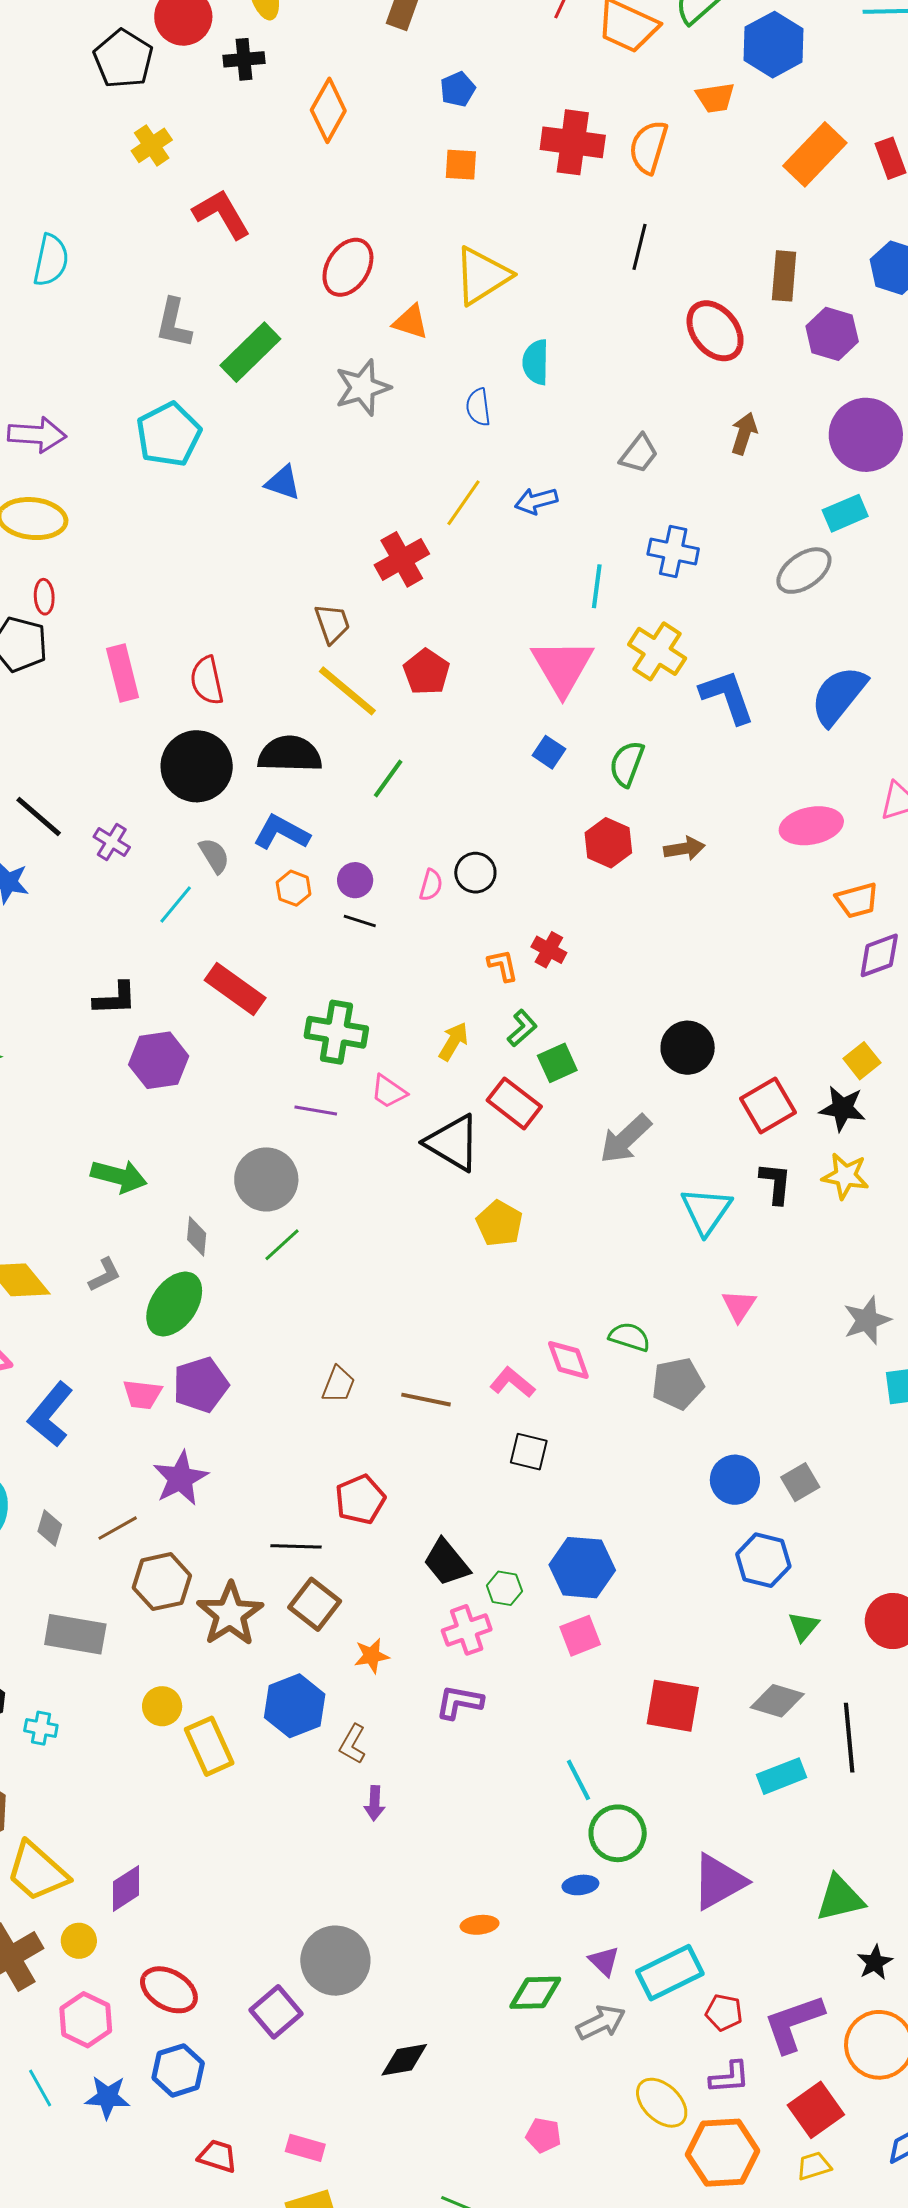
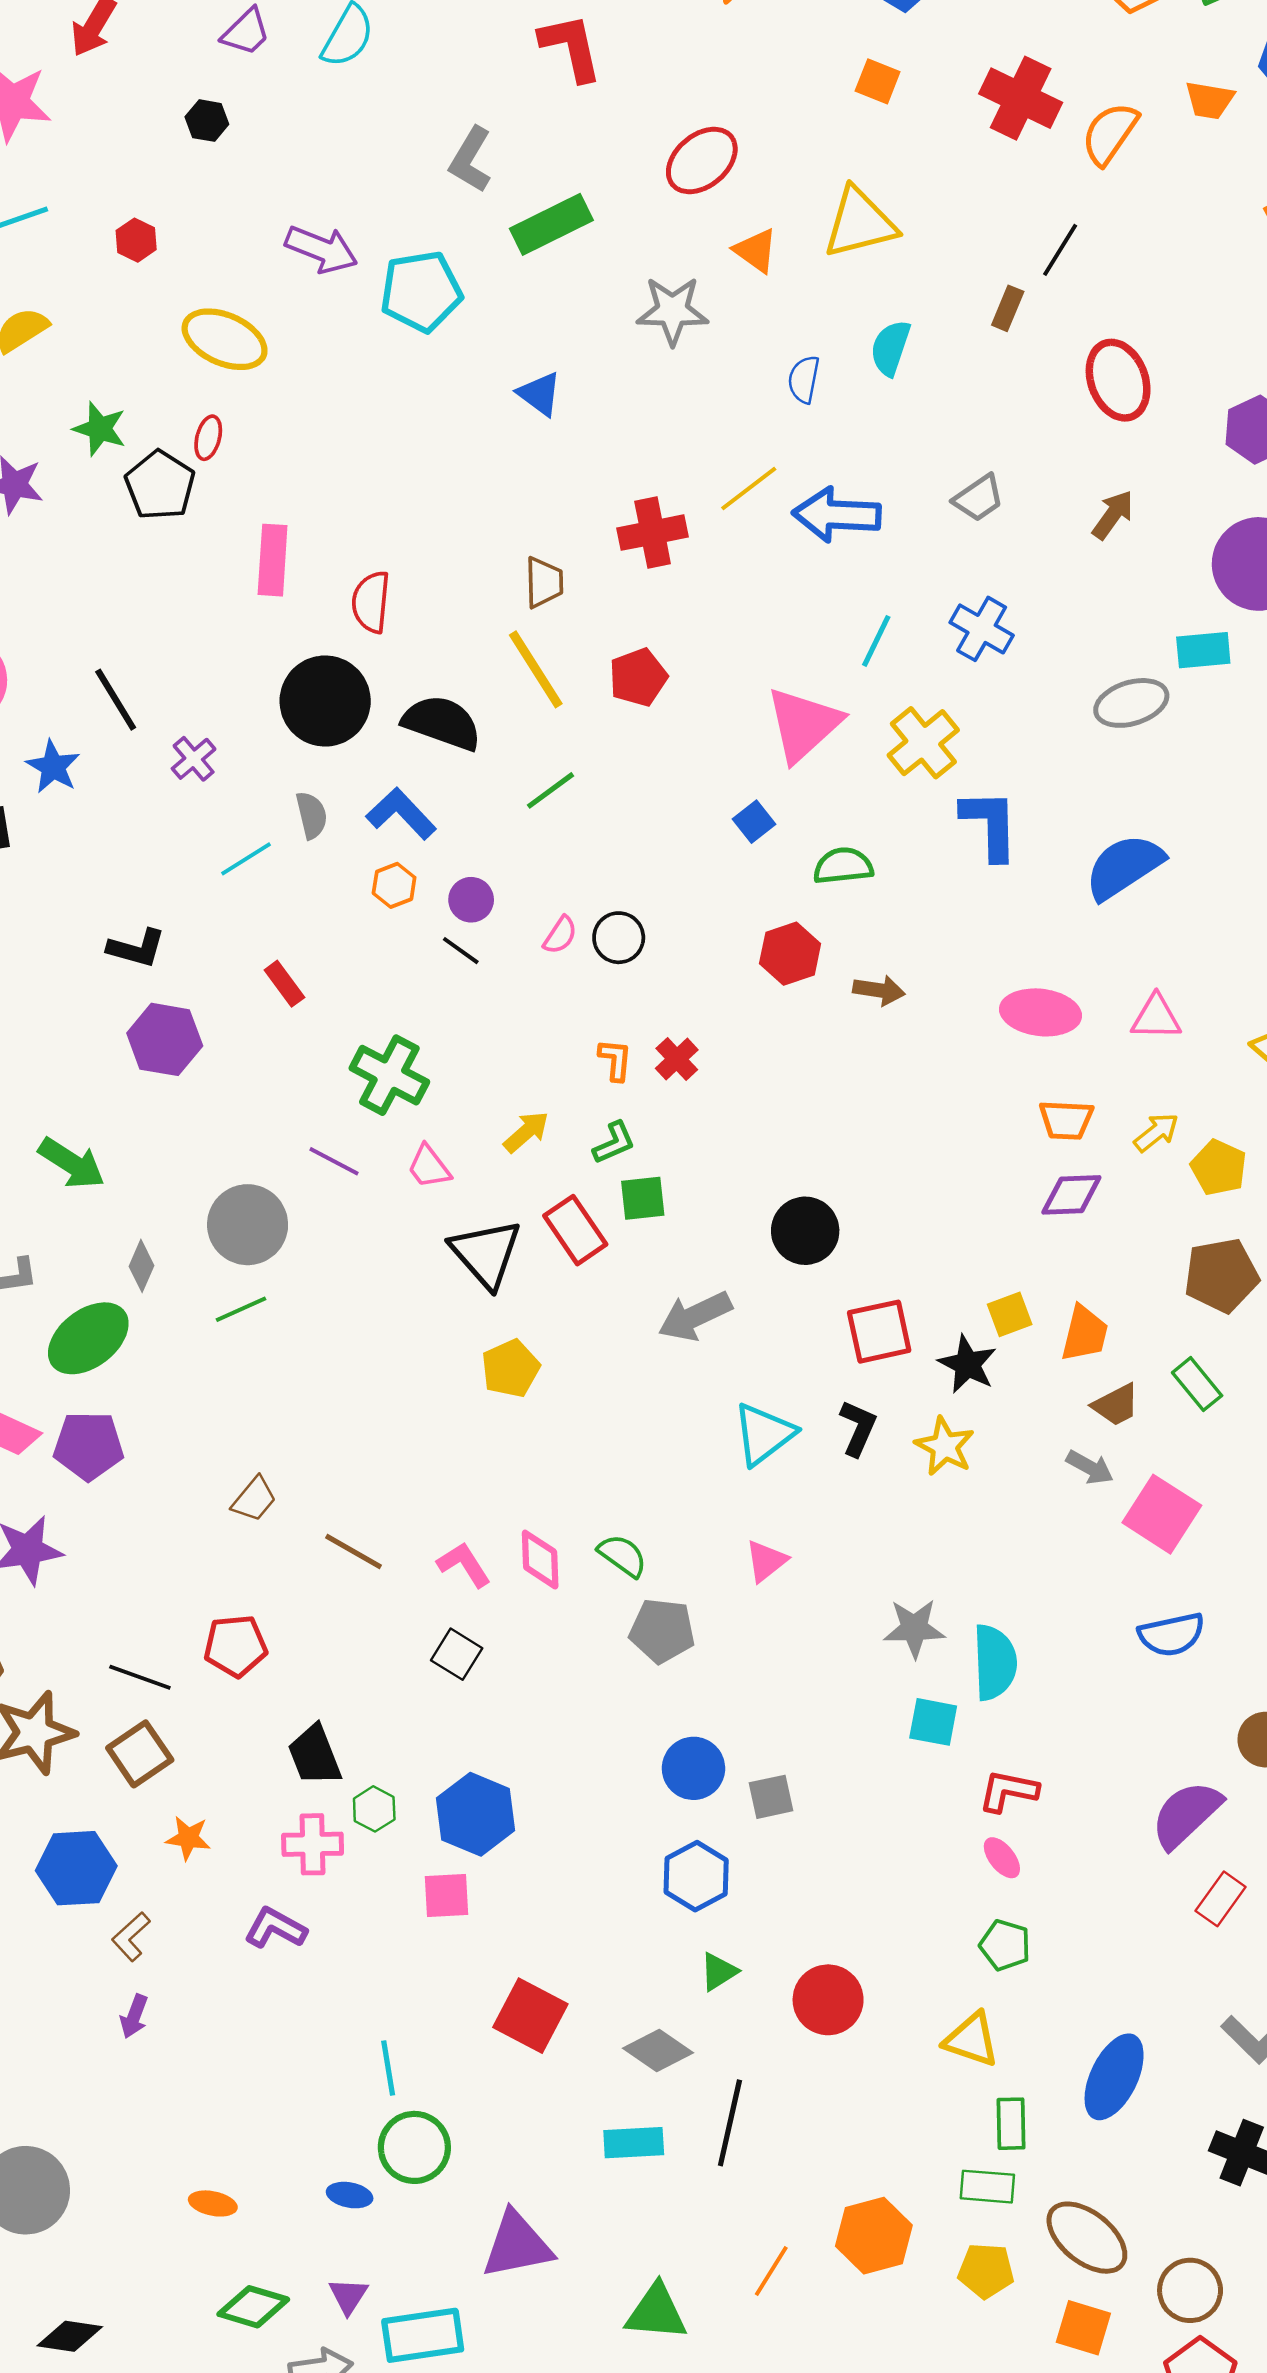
brown rectangle: (784, 276) -> (1008, 308), moved, size x0.7
purple arrow: (37, 435) -> (321, 249), moved
blue arrow: (536, 501) -> (837, 515), size x1.6
green semicircle: (627, 764) -> (843, 866), turned 45
red rectangle: (235, 989) -> (284, 984), size x0.6

